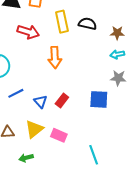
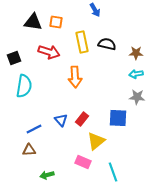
blue line: (16, 93) -> (34, 129), moved
yellow triangle: (34, 129) -> (96, 141), moved
pink rectangle: (59, 135) -> (83, 162), moved

